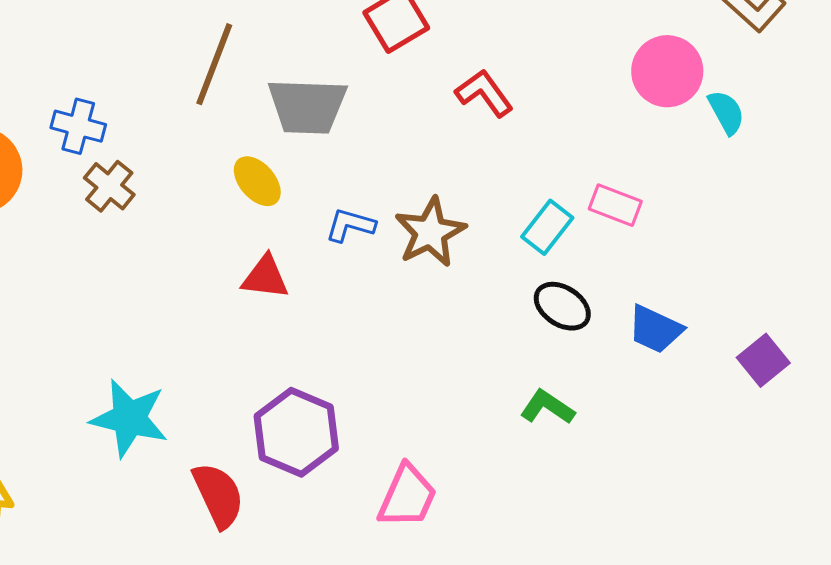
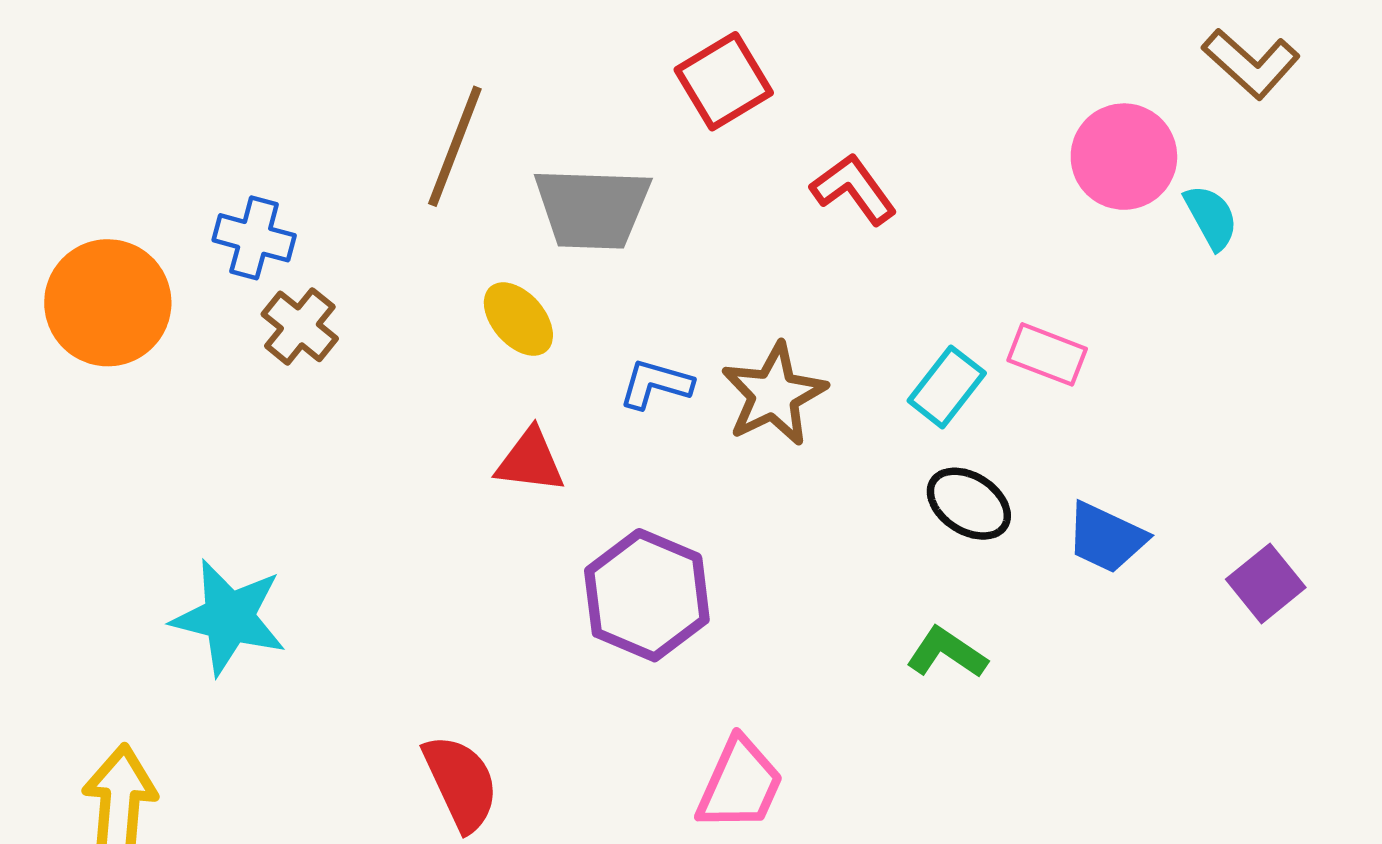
cyan star: (129, 418) -> (229, 617), moved
purple hexagon: (296, 432) -> (647, 595), moved

